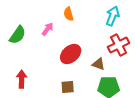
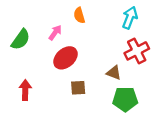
red ellipse: (71, 54) -> (65, 58), moved
brown square: (68, 87) -> (78, 88), moved

